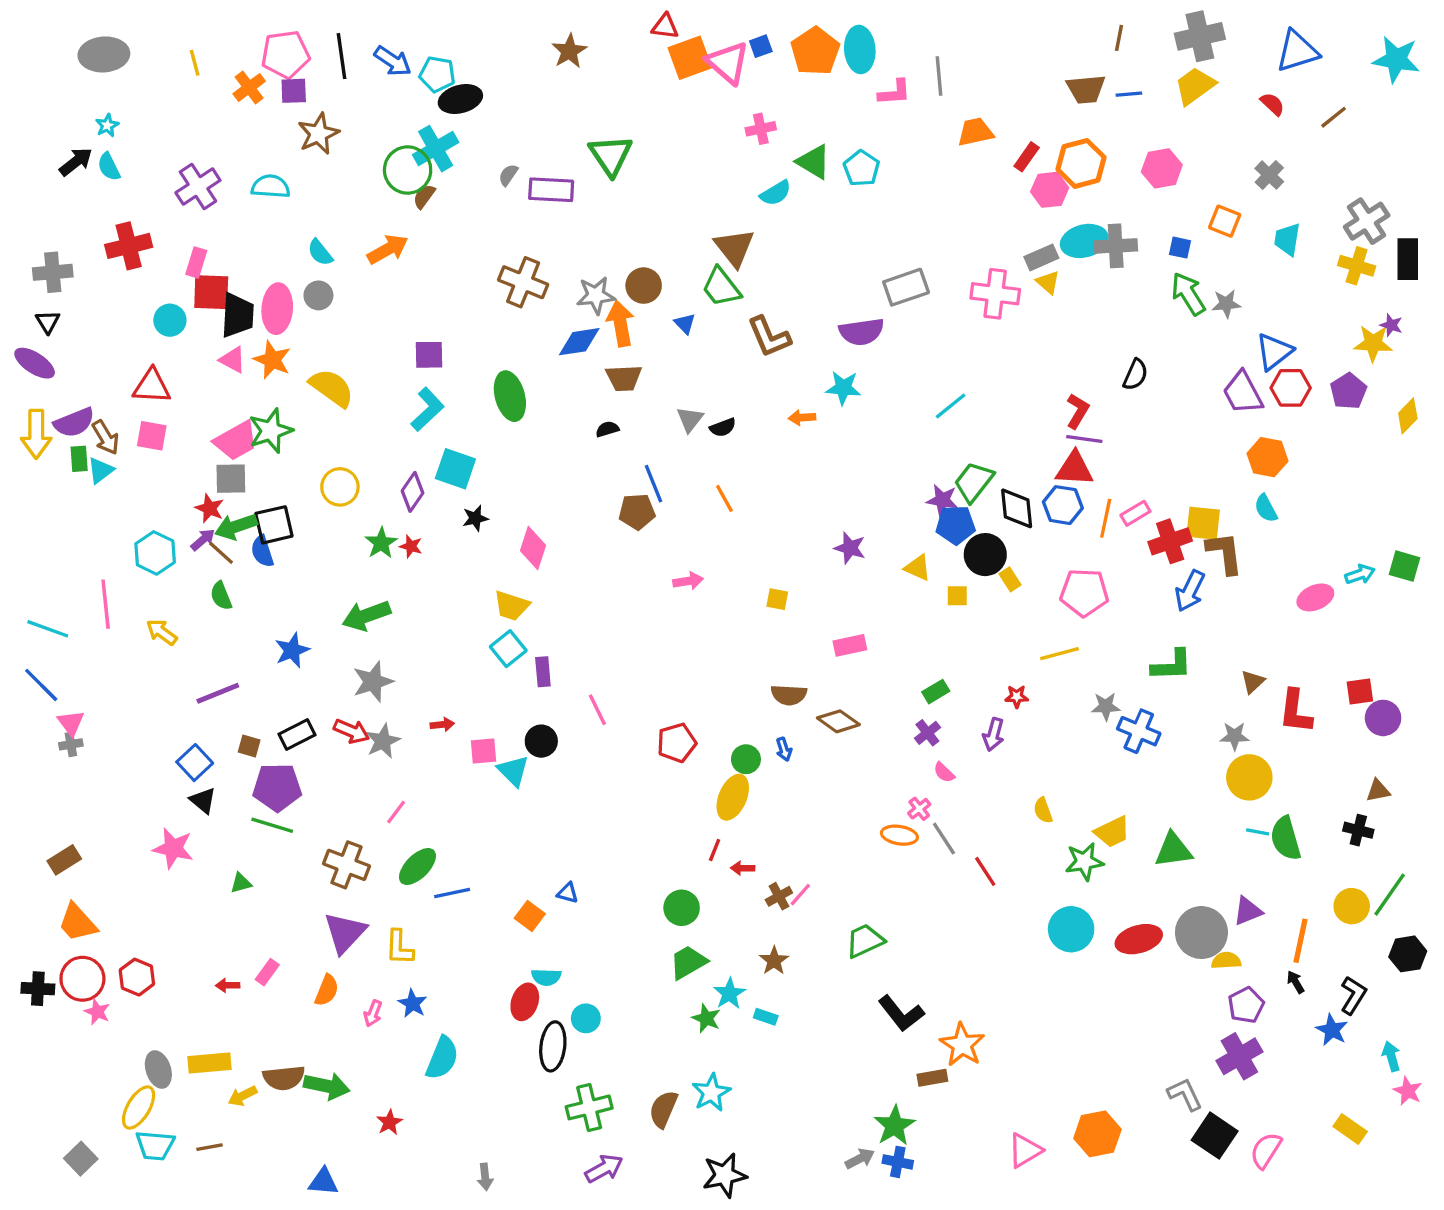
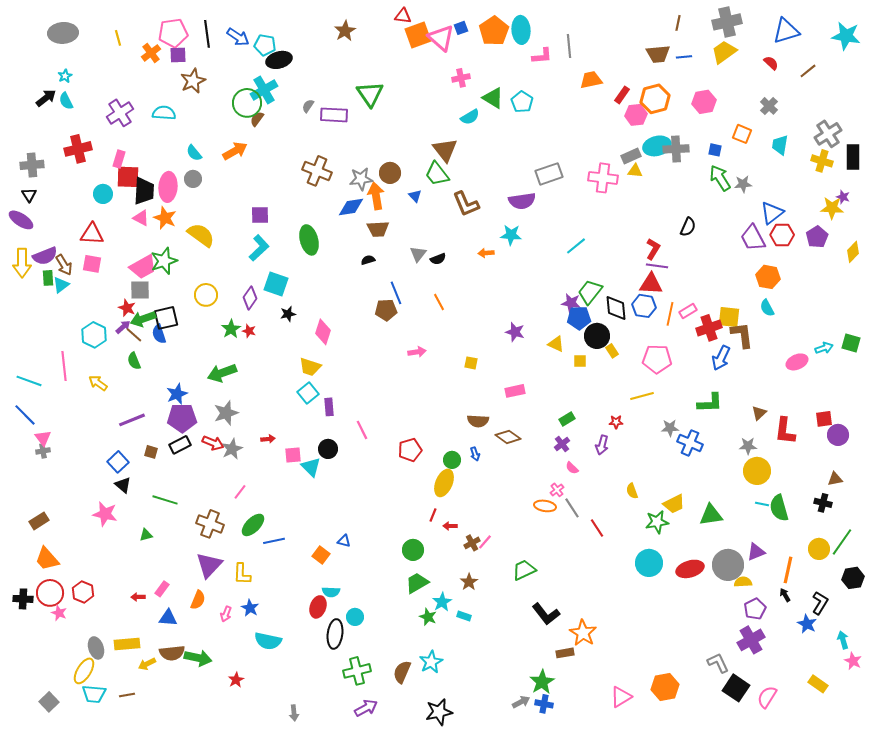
yellow triangle: (1048, 282) -> (635, 171), turned -35
purple pentagon: (277, 787) -> (182, 418), moved
cyan semicircle: (442, 1058) -> (268, 641), turned 80
blue triangle: (323, 1182) -> (168, 618), moved

